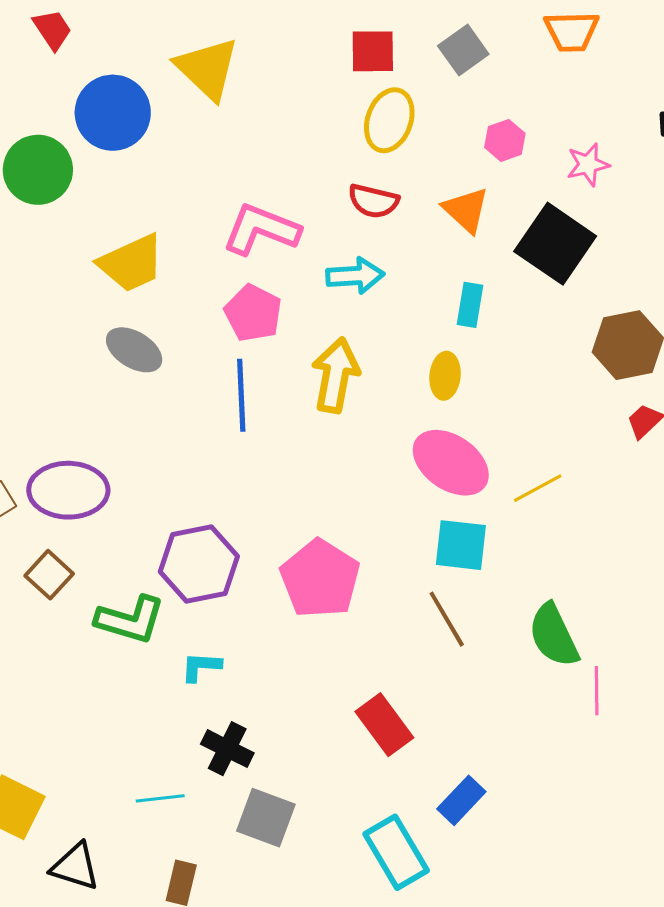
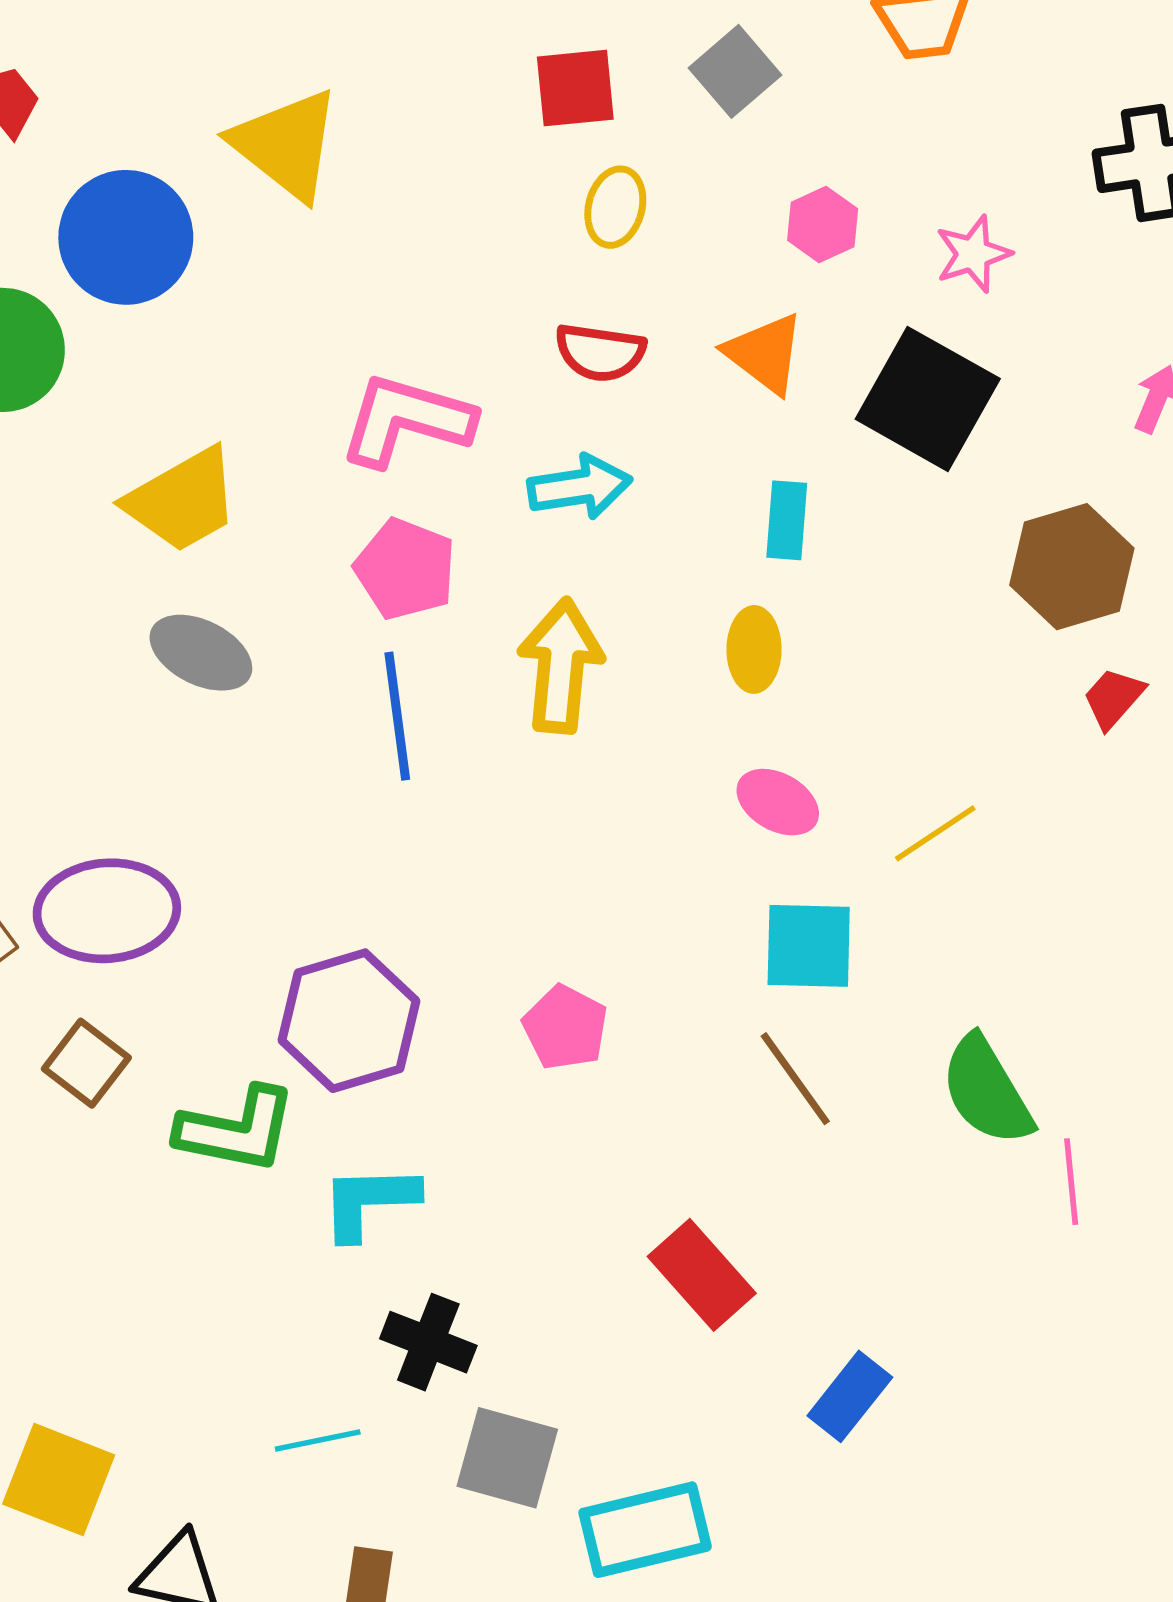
yellow ellipse: (389, 120) -> (615, 207), size x0.7
pink ellipse: (451, 463) -> (778, 802), size x0.6
pink pentagon: (320, 579) -> (565, 1027), size x0.6
cyan L-shape: (201, 667) -> (369, 1202), size x1.4
cyan rectangle: (396, 852) -> (645, 1530), moved, turned -68

